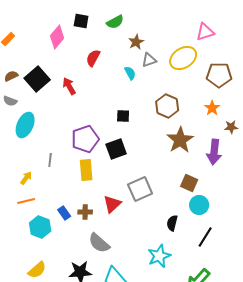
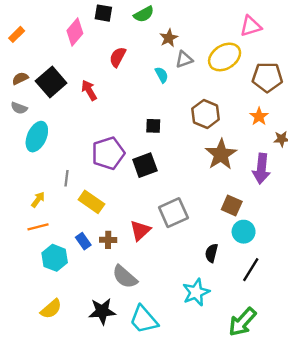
yellow rectangle: (86, 170) -> (91, 202), moved, turned -50

